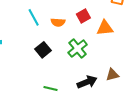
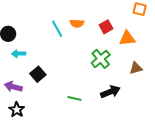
orange semicircle: (58, 22) -> (77, 23), moved
black square: (43, 50) -> (38, 74), moved
brown triangle: (112, 75) -> (136, 68), moved

